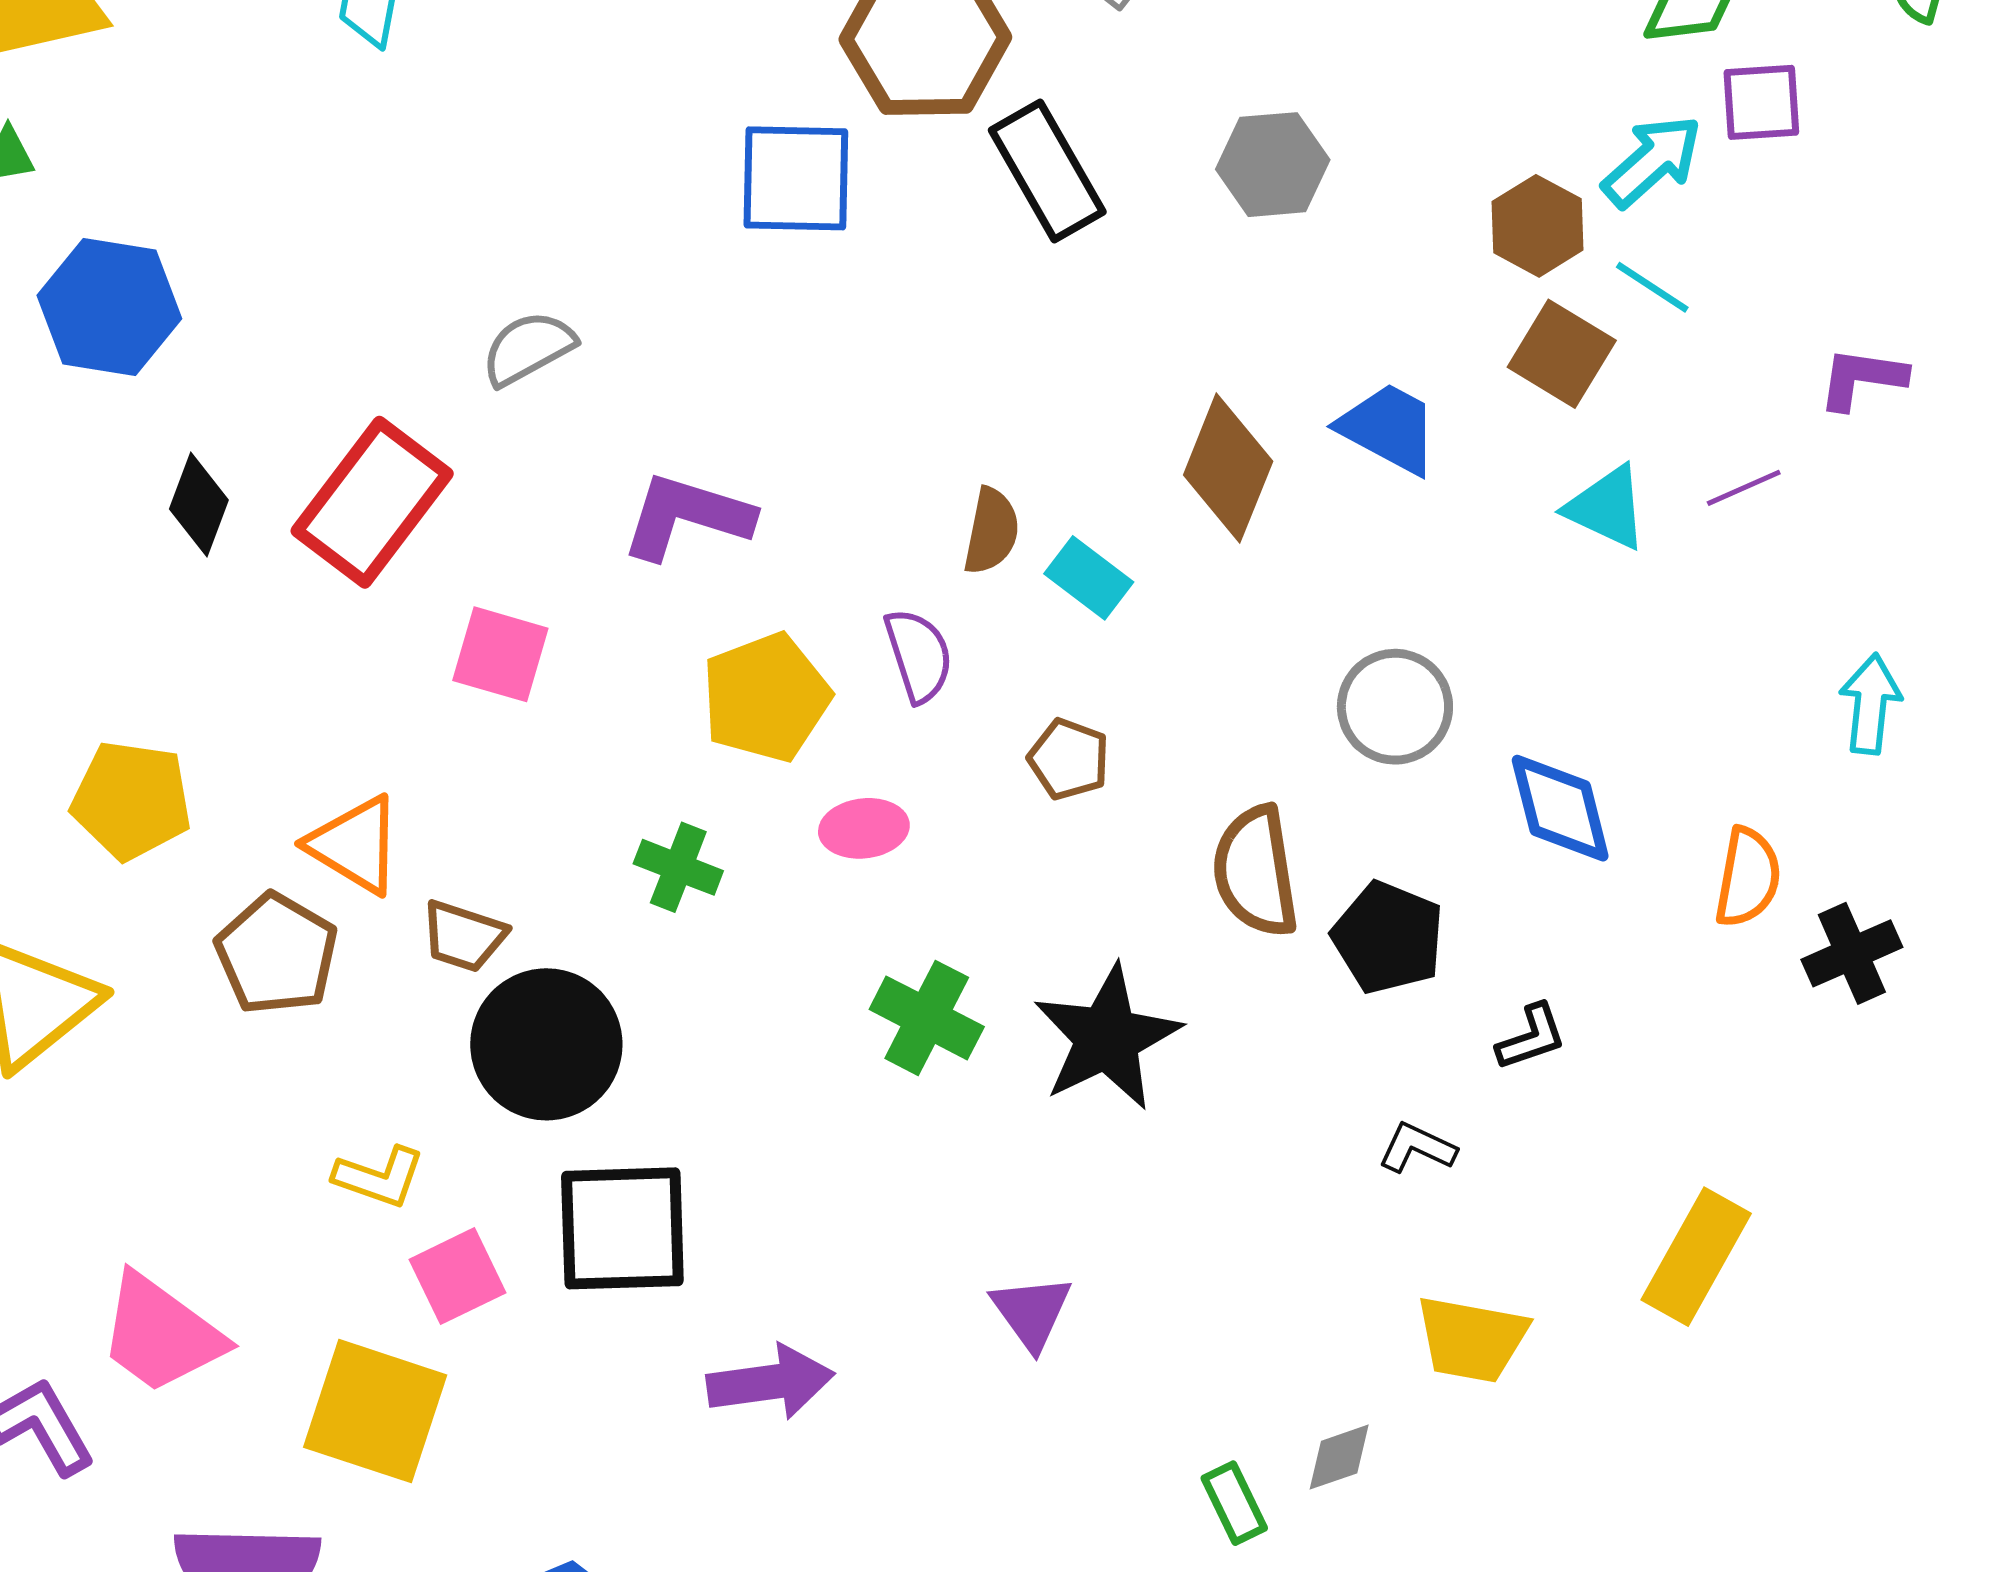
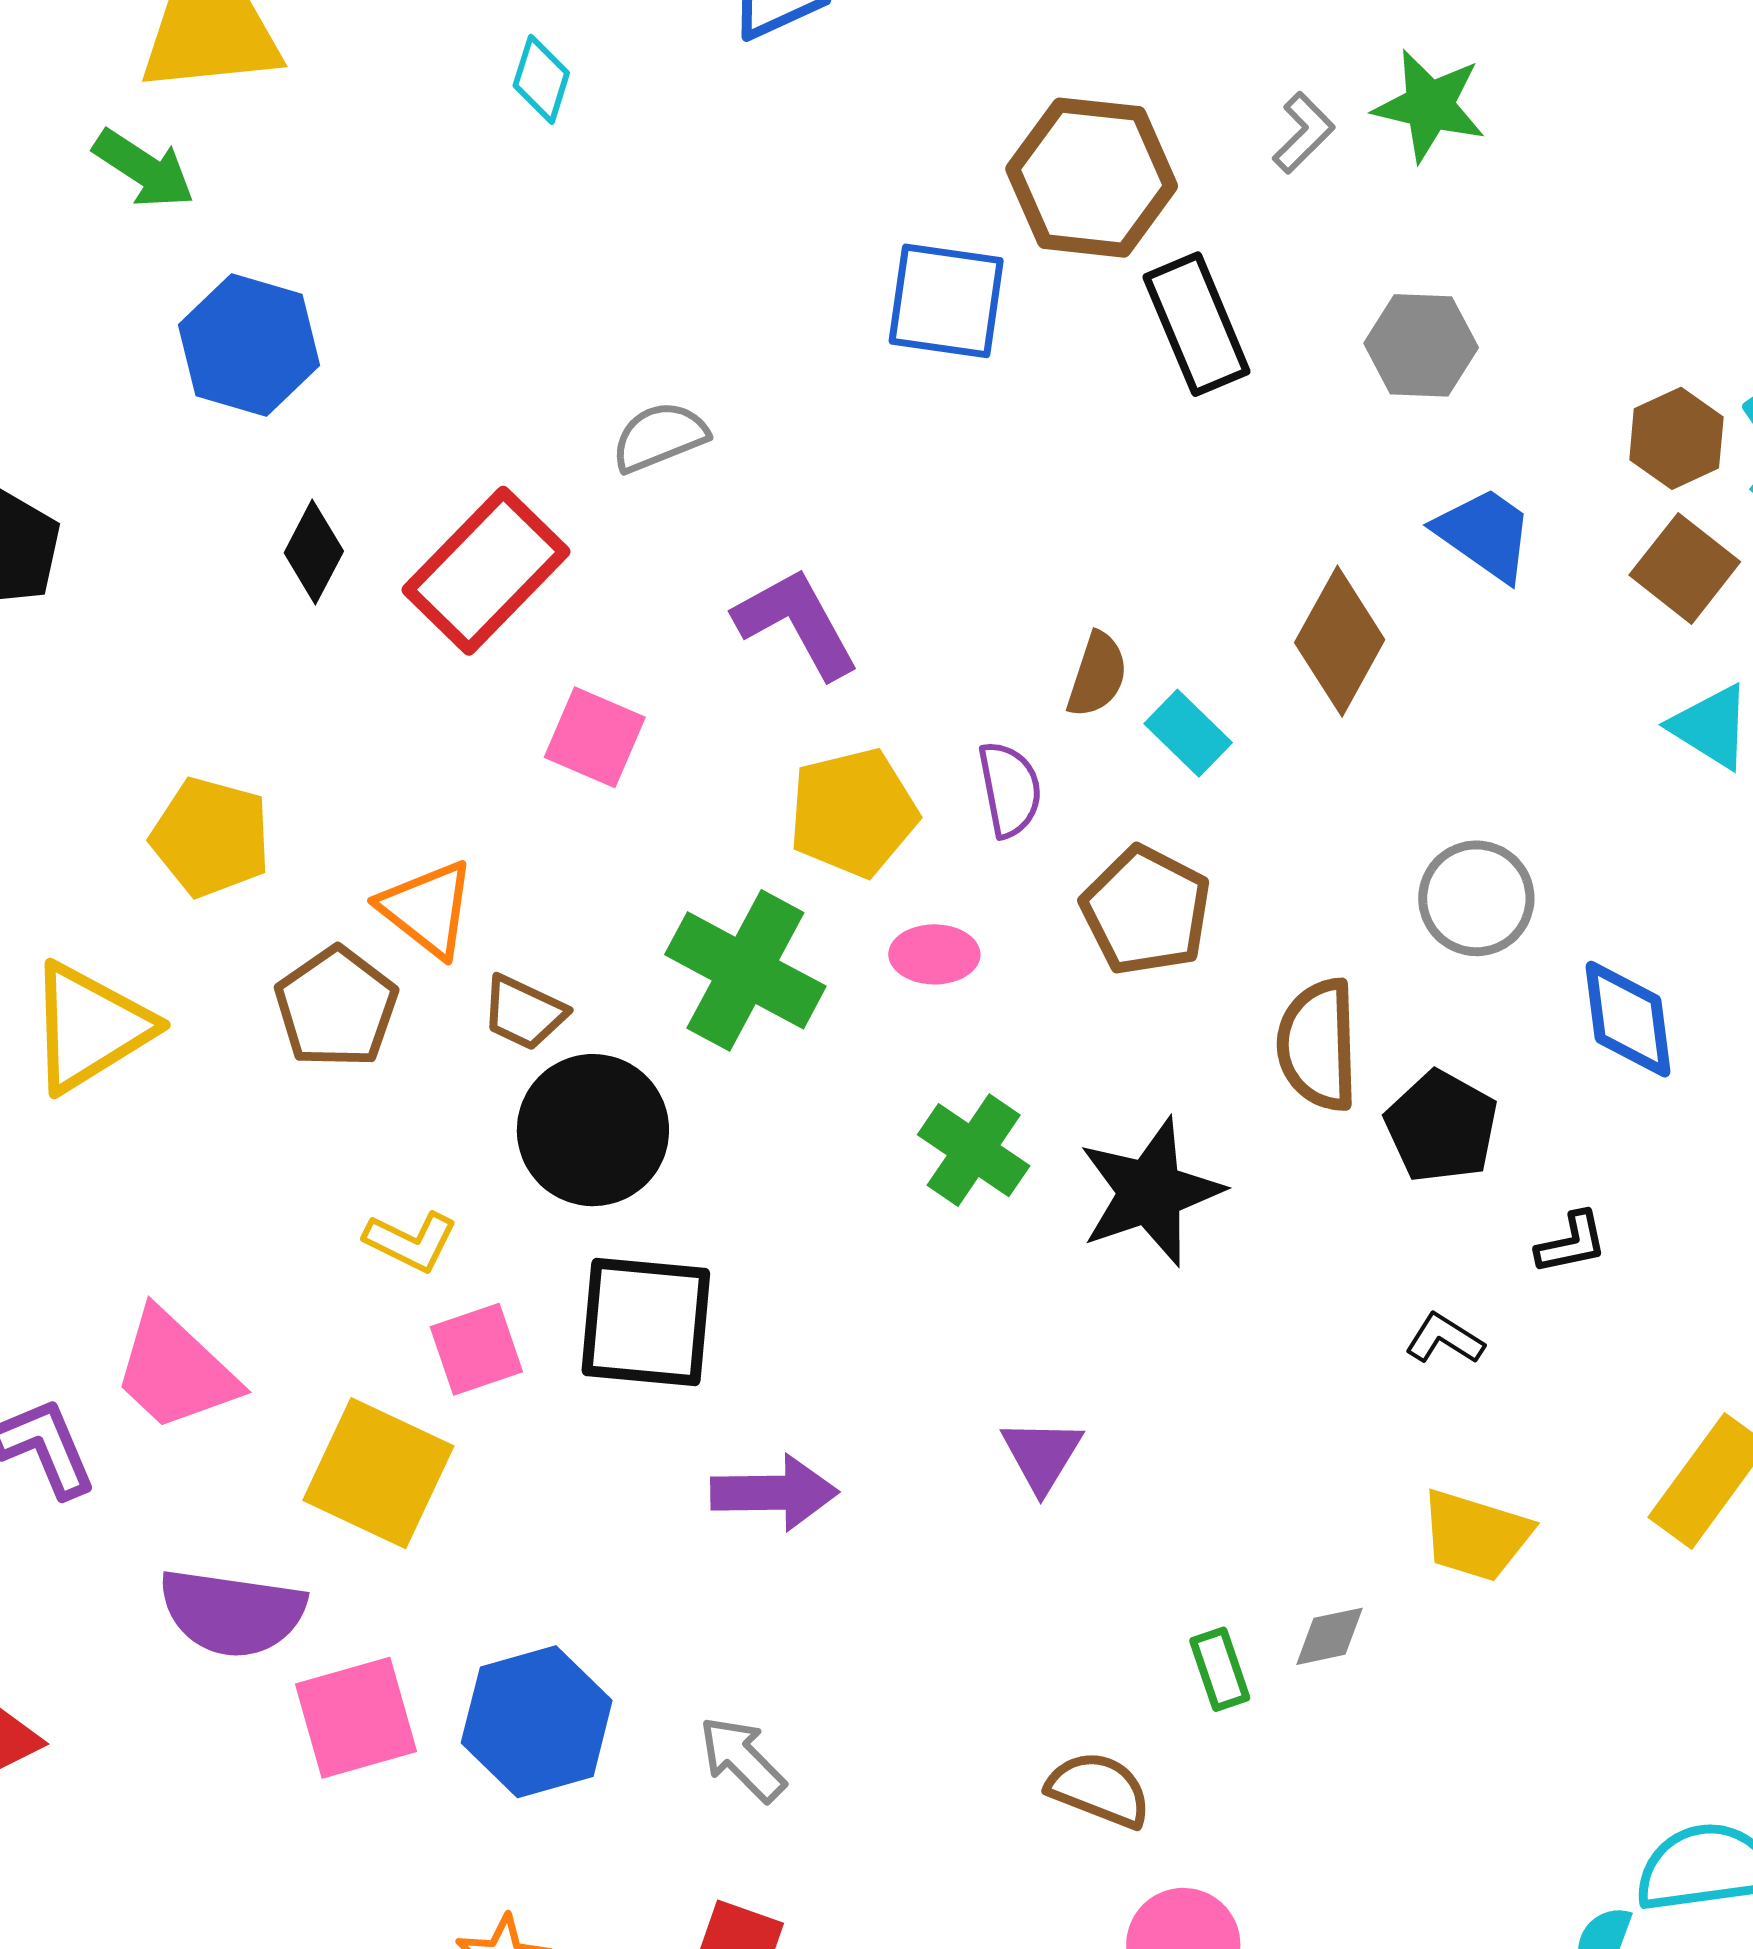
blue trapezoid: (1389, 428) -> (1485, 534), moved
purple L-shape: (687, 516) -> (797, 623), turned 37
brown pentagon: (1069, 759) -> (1146, 911), size x1.6
green cross: (678, 867) -> (745, 970), size x1.8

